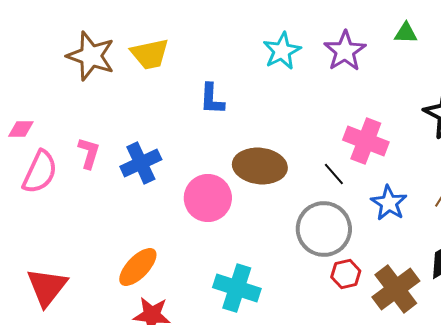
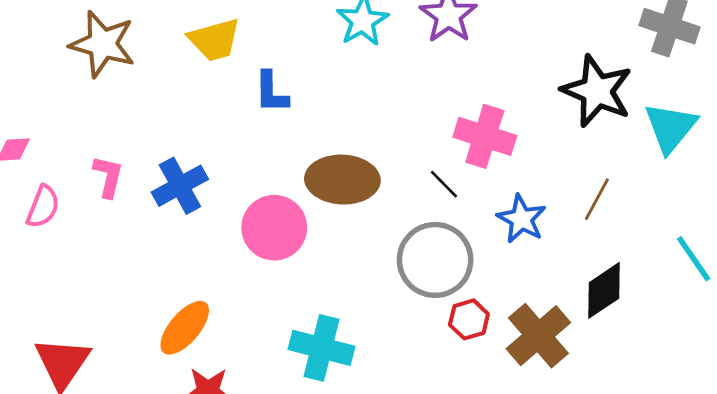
yellow trapezoid: (150, 54) -> (215, 40), moved
pink semicircle: (40, 172) -> (43, 207), size x0.7

